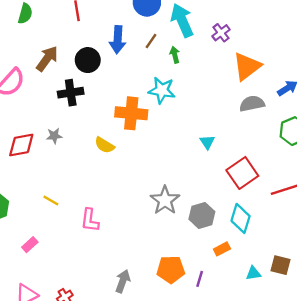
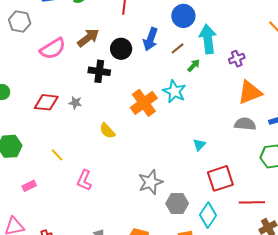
green arrow: (175, 55) -> (194, 65), turned 40
orange cross: (131, 113) -> (144, 103), turned 32
yellow semicircle: (105, 145) -> (107, 131), moved

